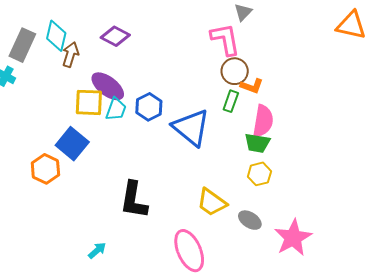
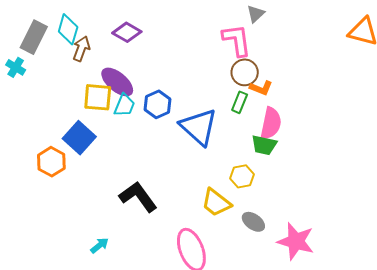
yellow hexagon: (259, 174) -> (242, 176), moved
black L-shape: (134, 200) -> (138, 197), turned 132
pink star: (293, 238) -> (296, 241), turned -30

